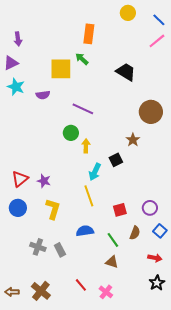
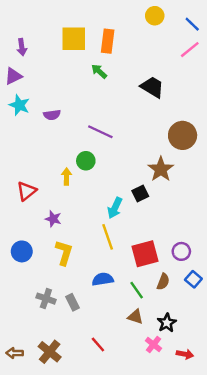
yellow square: (61, 69) -> (74, 39), moved
brown star: (133, 140) -> (161, 169), size x1.5
yellow arrow: (86, 146) -> (66, 176), moved
red triangle: (20, 179) -> (27, 191), moved
red square: (120, 210) -> (145, 254), size x1.6
red arrow: (155, 258) -> (185, 354), moved
black star: (157, 283) -> (167, 323), moved
pink cross: (106, 292) -> (154, 345), moved

